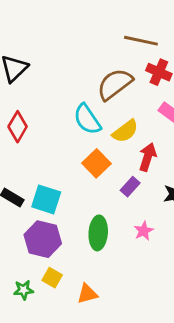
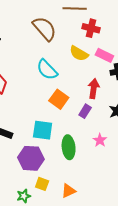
brown semicircle: (115, 84) -> (44, 29), moved, turned 96
yellow semicircle: (125, 131) -> (79, 53), moved, turned 78
cyan square: (46, 199) -> (43, 130), moved

